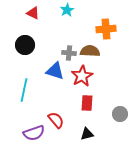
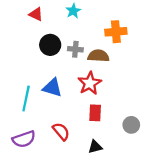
black circle: (25, 45) -> (50, 45), moved
gray cross: (69, 53) -> (75, 49), moved
blue triangle: (55, 71) -> (52, 88), moved
purple semicircle: (34, 133) -> (24, 139), moved

